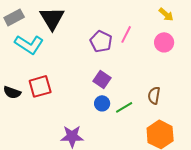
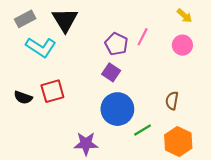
purple square: (102, 79) -> (111, 72), moved
blue circle: (102, 103) -> (117, 109), size x2.0
green line: (124, 107) -> (143, 130), moved

